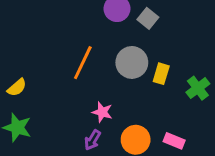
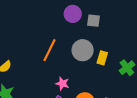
gray square: (148, 18) -> (94, 21), turned -32

